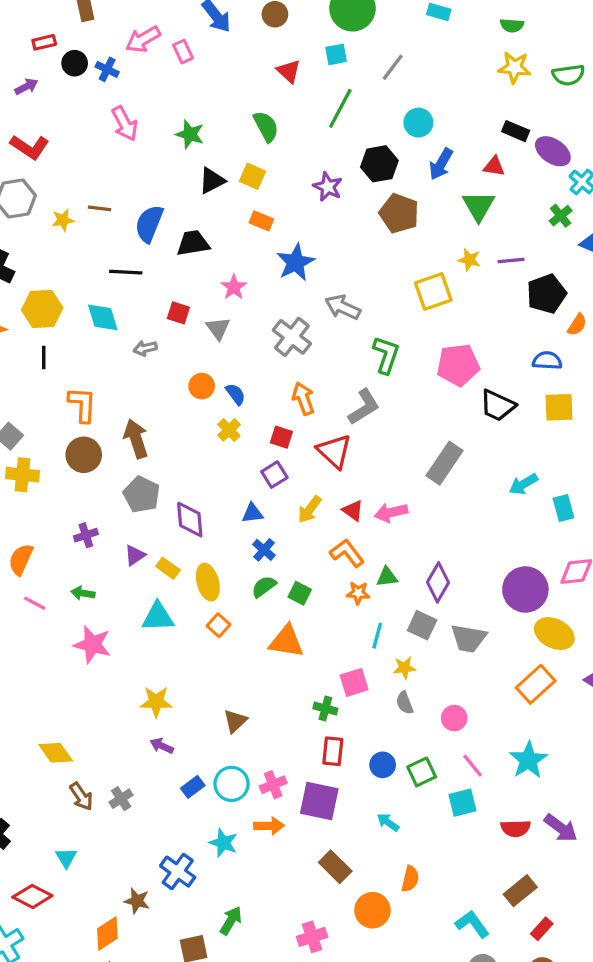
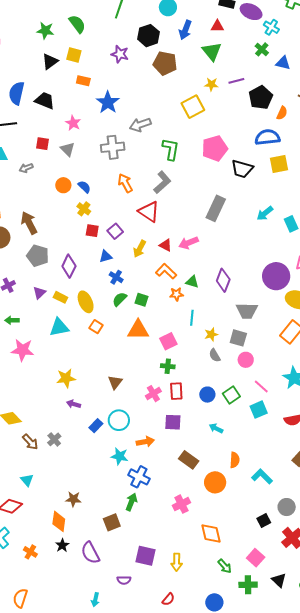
green star: (190, 134) -> (45, 31), moved
black trapezoid: (193, 243) -> (45, 101), turned 40
gray arrow: (343, 307) -> (140, 125), turned -35
gray cross: (292, 337) -> (113, 147), turned -35
blue semicircle: (547, 361) -> (267, 137), size x1.4
red square: (281, 437) -> (92, 231), moved
purple diamond: (190, 520) -> (69, 266), turned 40
green triangle: (387, 577) -> (192, 282), turned 32
gray square: (422, 625) -> (238, 338), moved
pink square: (354, 682) -> (168, 341), moved
pink cross: (273, 785) -> (153, 394), moved
purple square: (319, 801) -> (173, 422), size x0.7
blue cross: (178, 872) -> (139, 477), moved
cyan L-shape: (472, 924) -> (262, 476), moved
orange diamond: (107, 933) -> (59, 521), turned -40

